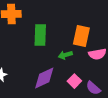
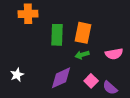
orange rectangle: (81, 36) -> (83, 33), moved

